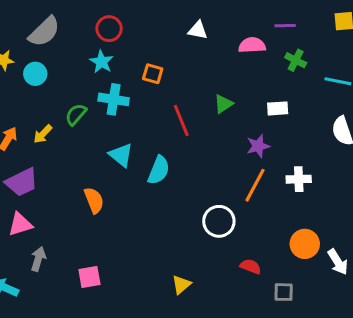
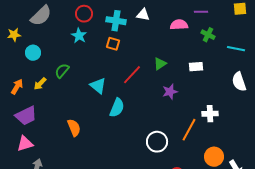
cyan circle: (35, 74) -> (33, 53), moved
cyan cross: (114, 99) -> (116, 21), moved
red line: (181, 120) -> (132, 75), turned 65
purple star: (258, 146) -> (170, 92), moved
cyan triangle: (121, 155) -> (98, 86), moved
orange line: (255, 185) -> (189, 130), moved

